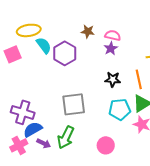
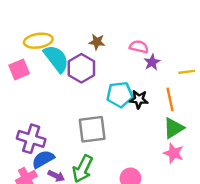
brown star: (88, 31) -> (97, 42), moved
cyan semicircle: (44, 45) -> (56, 59), size x1.4
purple star: (111, 48) -> (152, 62), moved
cyan pentagon: (120, 109) -> (120, 95), moved

